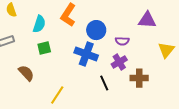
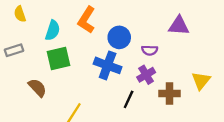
green square: (44, 48) -> (58, 58), size x1.5
yellow triangle: (166, 50) -> (201, 81), moved
black line: (104, 83) -> (129, 99), turned 49

